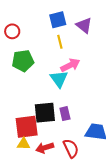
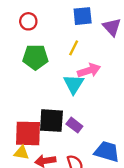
yellow line: (60, 42) -> (74, 48), moved, turned 32
purple rectangle: (65, 114) -> (74, 125), turned -48

